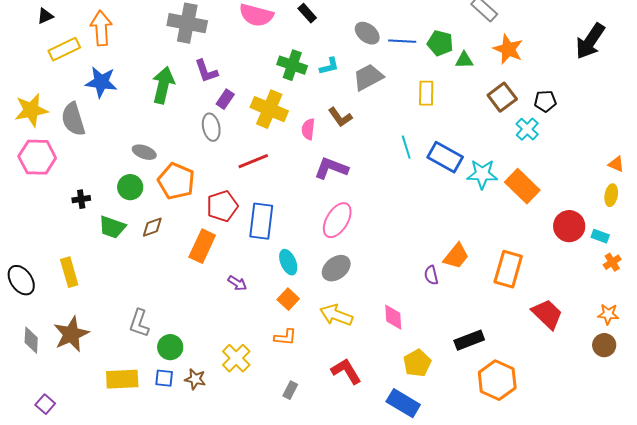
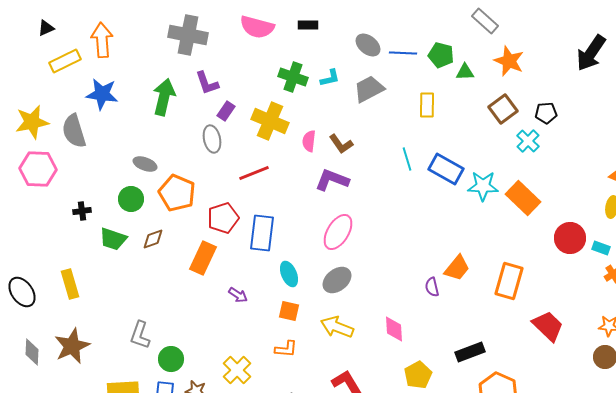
black rectangle: (307, 13) -> (308, 25), turned -48
brown L-shape: (340, 117) -> (341, 144), moved
orange square: (288, 299) -> (289, 311), turned -30

